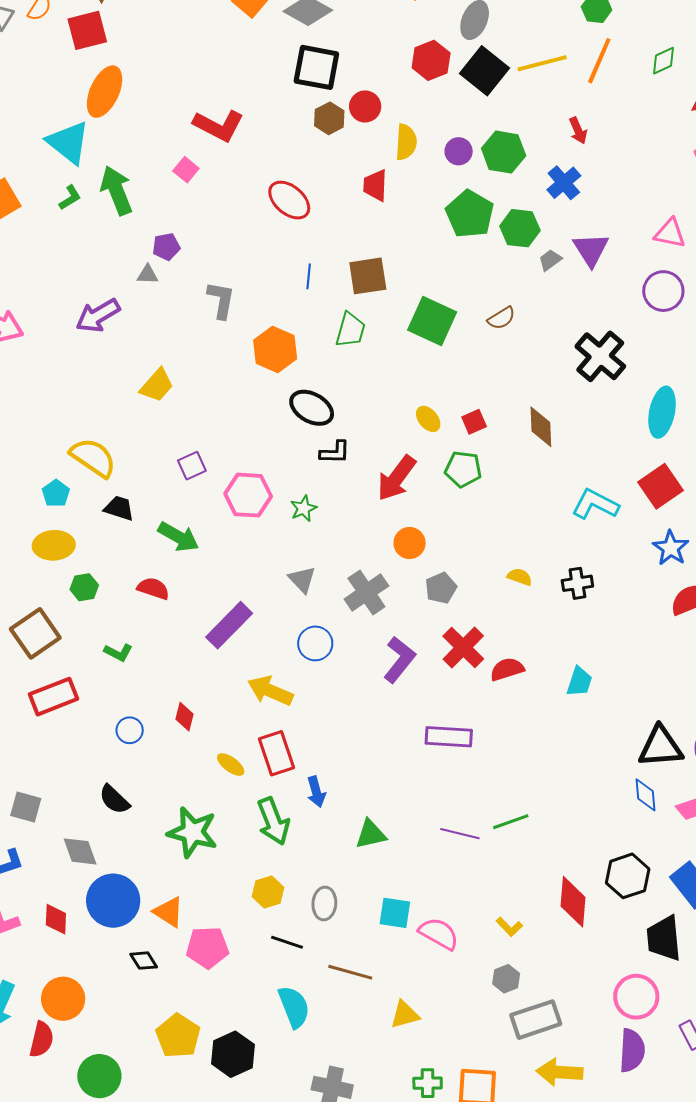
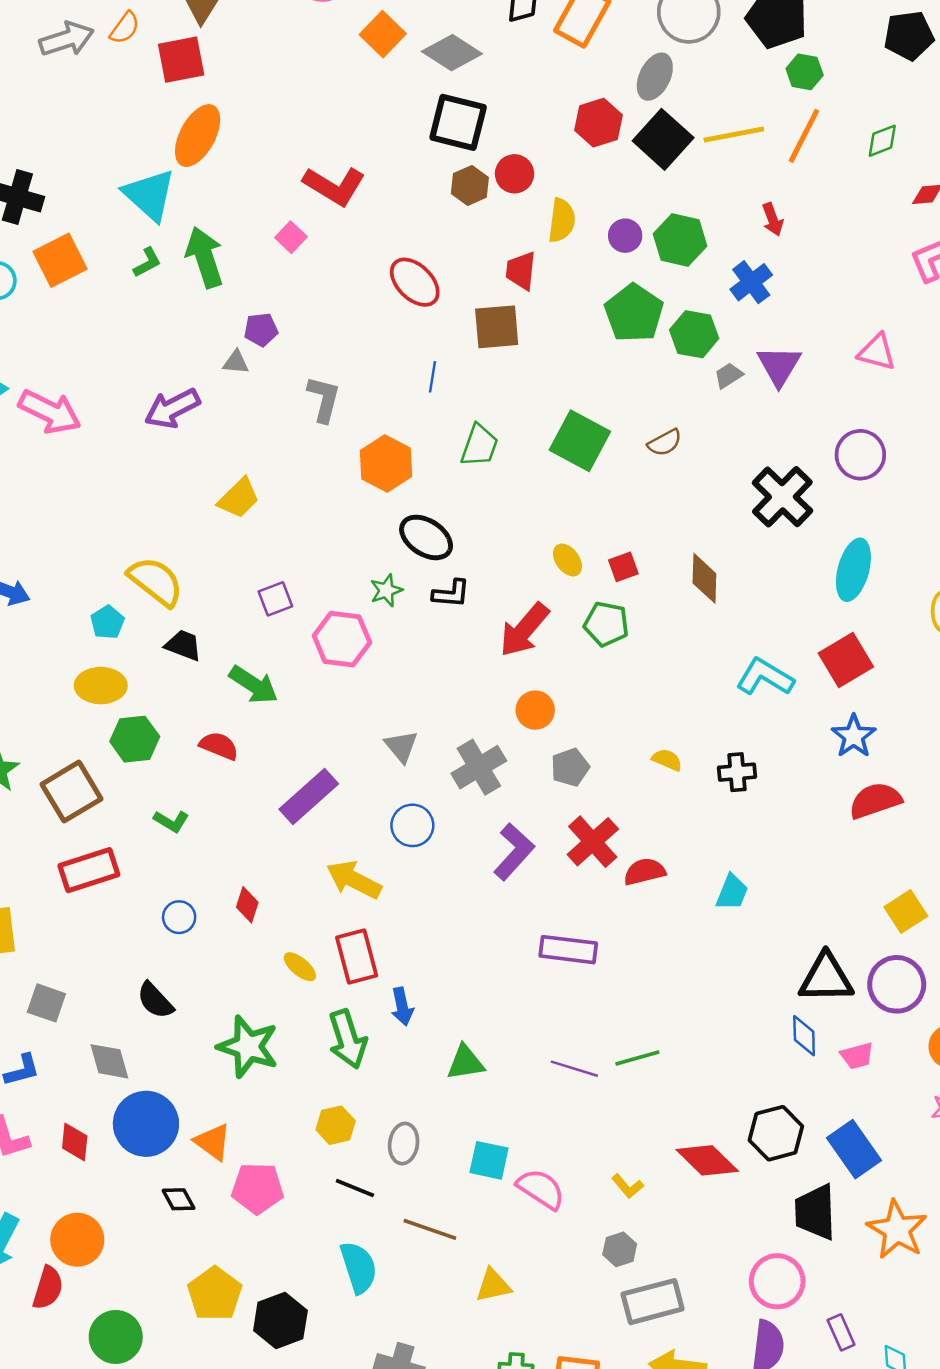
brown square: (368, 276) -> (497, 327), moved
purple circle: (663, 291) -> (860, 455), moved
green star: (303, 508) -> (386, 590), moved
green hexagon: (84, 587) -> (135, 739), size x1.4
red diamond: (573, 902) -> (707, 1160), turned -54

